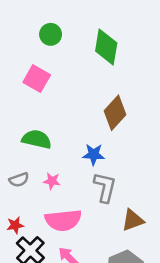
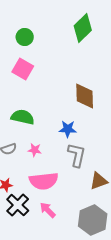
green circle: (51, 34) -> (25, 37), moved
green diamond: (106, 47) -> (83, 28), moved, turned 36
brown diamond: (115, 113) -> (85, 96), turned -44

